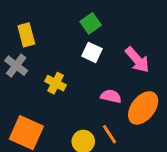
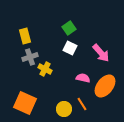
gray cross: (16, 66) -> (30, 57), moved, turned 35

